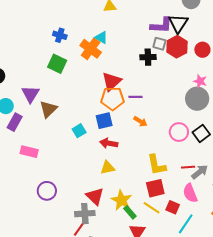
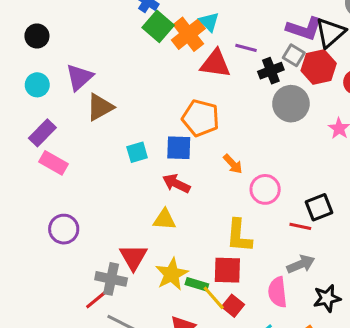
black cross: (148, 57) -> (271, 71), turned -35
green square: (57, 64) -> (158, 26), moved
red triangle: (112, 82) -> (215, 64), moved, turned 35
purple line: (136, 97) -> (246, 48), moved
gray circle: (197, 99) -> (291, 104), moved
purple rectangle: (15, 122) -> (42, 133), moved
pink circle: (179, 132) -> (265, 189), moved
red line: (188, 167) -> (300, 226), moved
red square: (173, 207) -> (233, 306), moved
green rectangle: (130, 212) -> (197, 284), moved, turned -48

